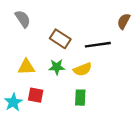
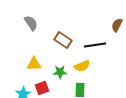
green star: (57, 67) -> (60, 72), moved
red square: (36, 95) -> (42, 88), turned -32

